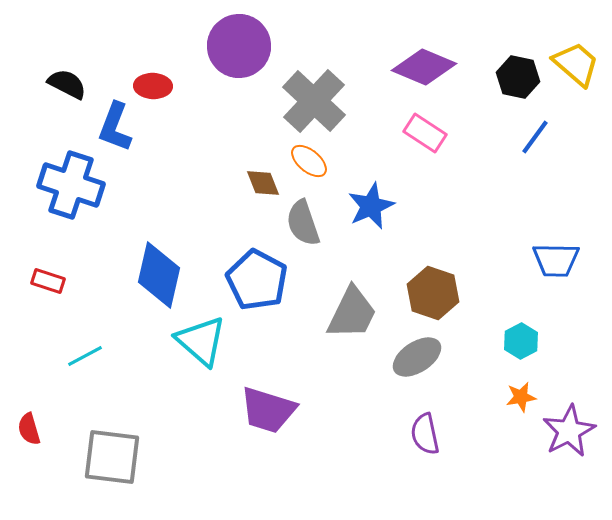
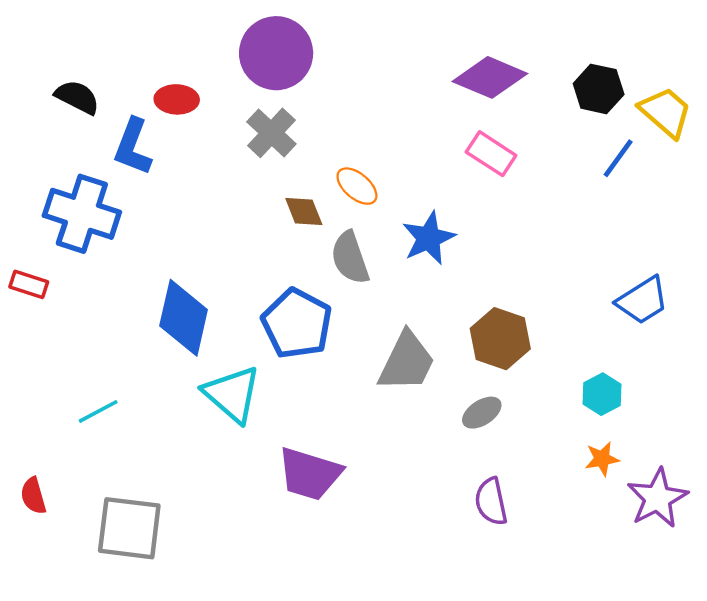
yellow trapezoid: (576, 64) -> (666, 112), moved
gray cross: (314, 101) -> (271, 133), moved, size x0.7
blue trapezoid: (556, 260) -> (642, 300), turned -33
red rectangle: (48, 281) -> (29, 284), moved
gray ellipse: (417, 357) -> (482, 413), size x0.7

